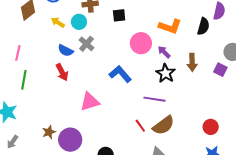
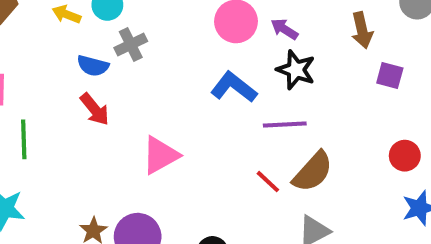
gray cross: (86, 44) -> (131, 45), turned 35
brown arrow: (192, 62) -> (362, 30), moved
purple square: (220, 70) -> (390, 76), moved
blue L-shape: (120, 74) -> (234, 87), moved

